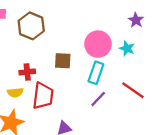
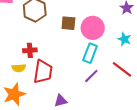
cyan star: (127, 48) -> (124, 39), moved
brown square: (63, 61) -> (68, 23), moved

